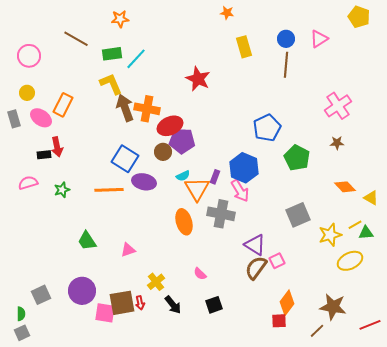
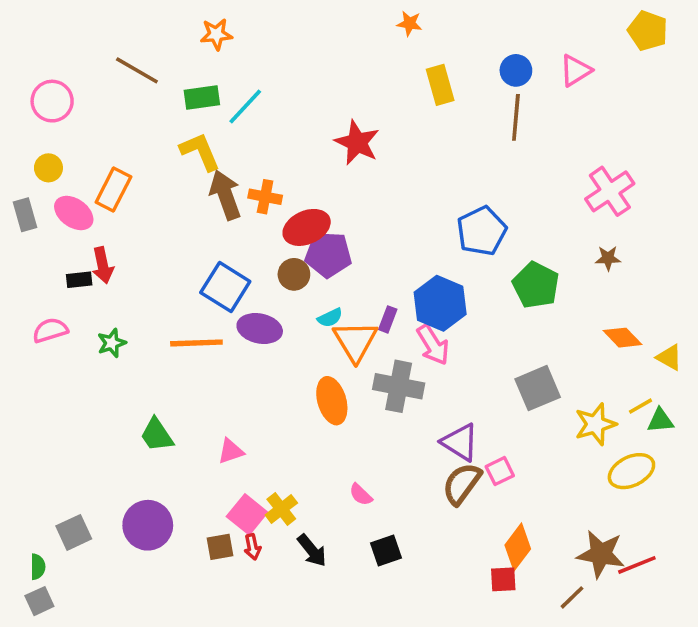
orange cross: (147, 109) -> (265, 197), size x0.7
brown square: (122, 303) -> (220, 547), size x0.6
pink square: (105, 313) -> (247, 514), moved, turned 30
red line: (370, 325) -> (637, 565), moved

